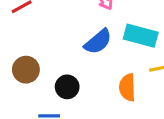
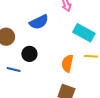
blue semicircle: (98, 42) -> (39, 22), moved

